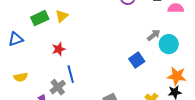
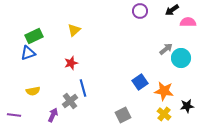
green rectangle: (40, 18) -> (34, 36), moved
blue square: (137, 60) -> (140, 82), moved
orange star: (177, 76) -> (164, 91), moved

